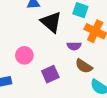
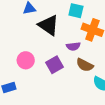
purple square: (50, 74) -> (54, 65), moved

